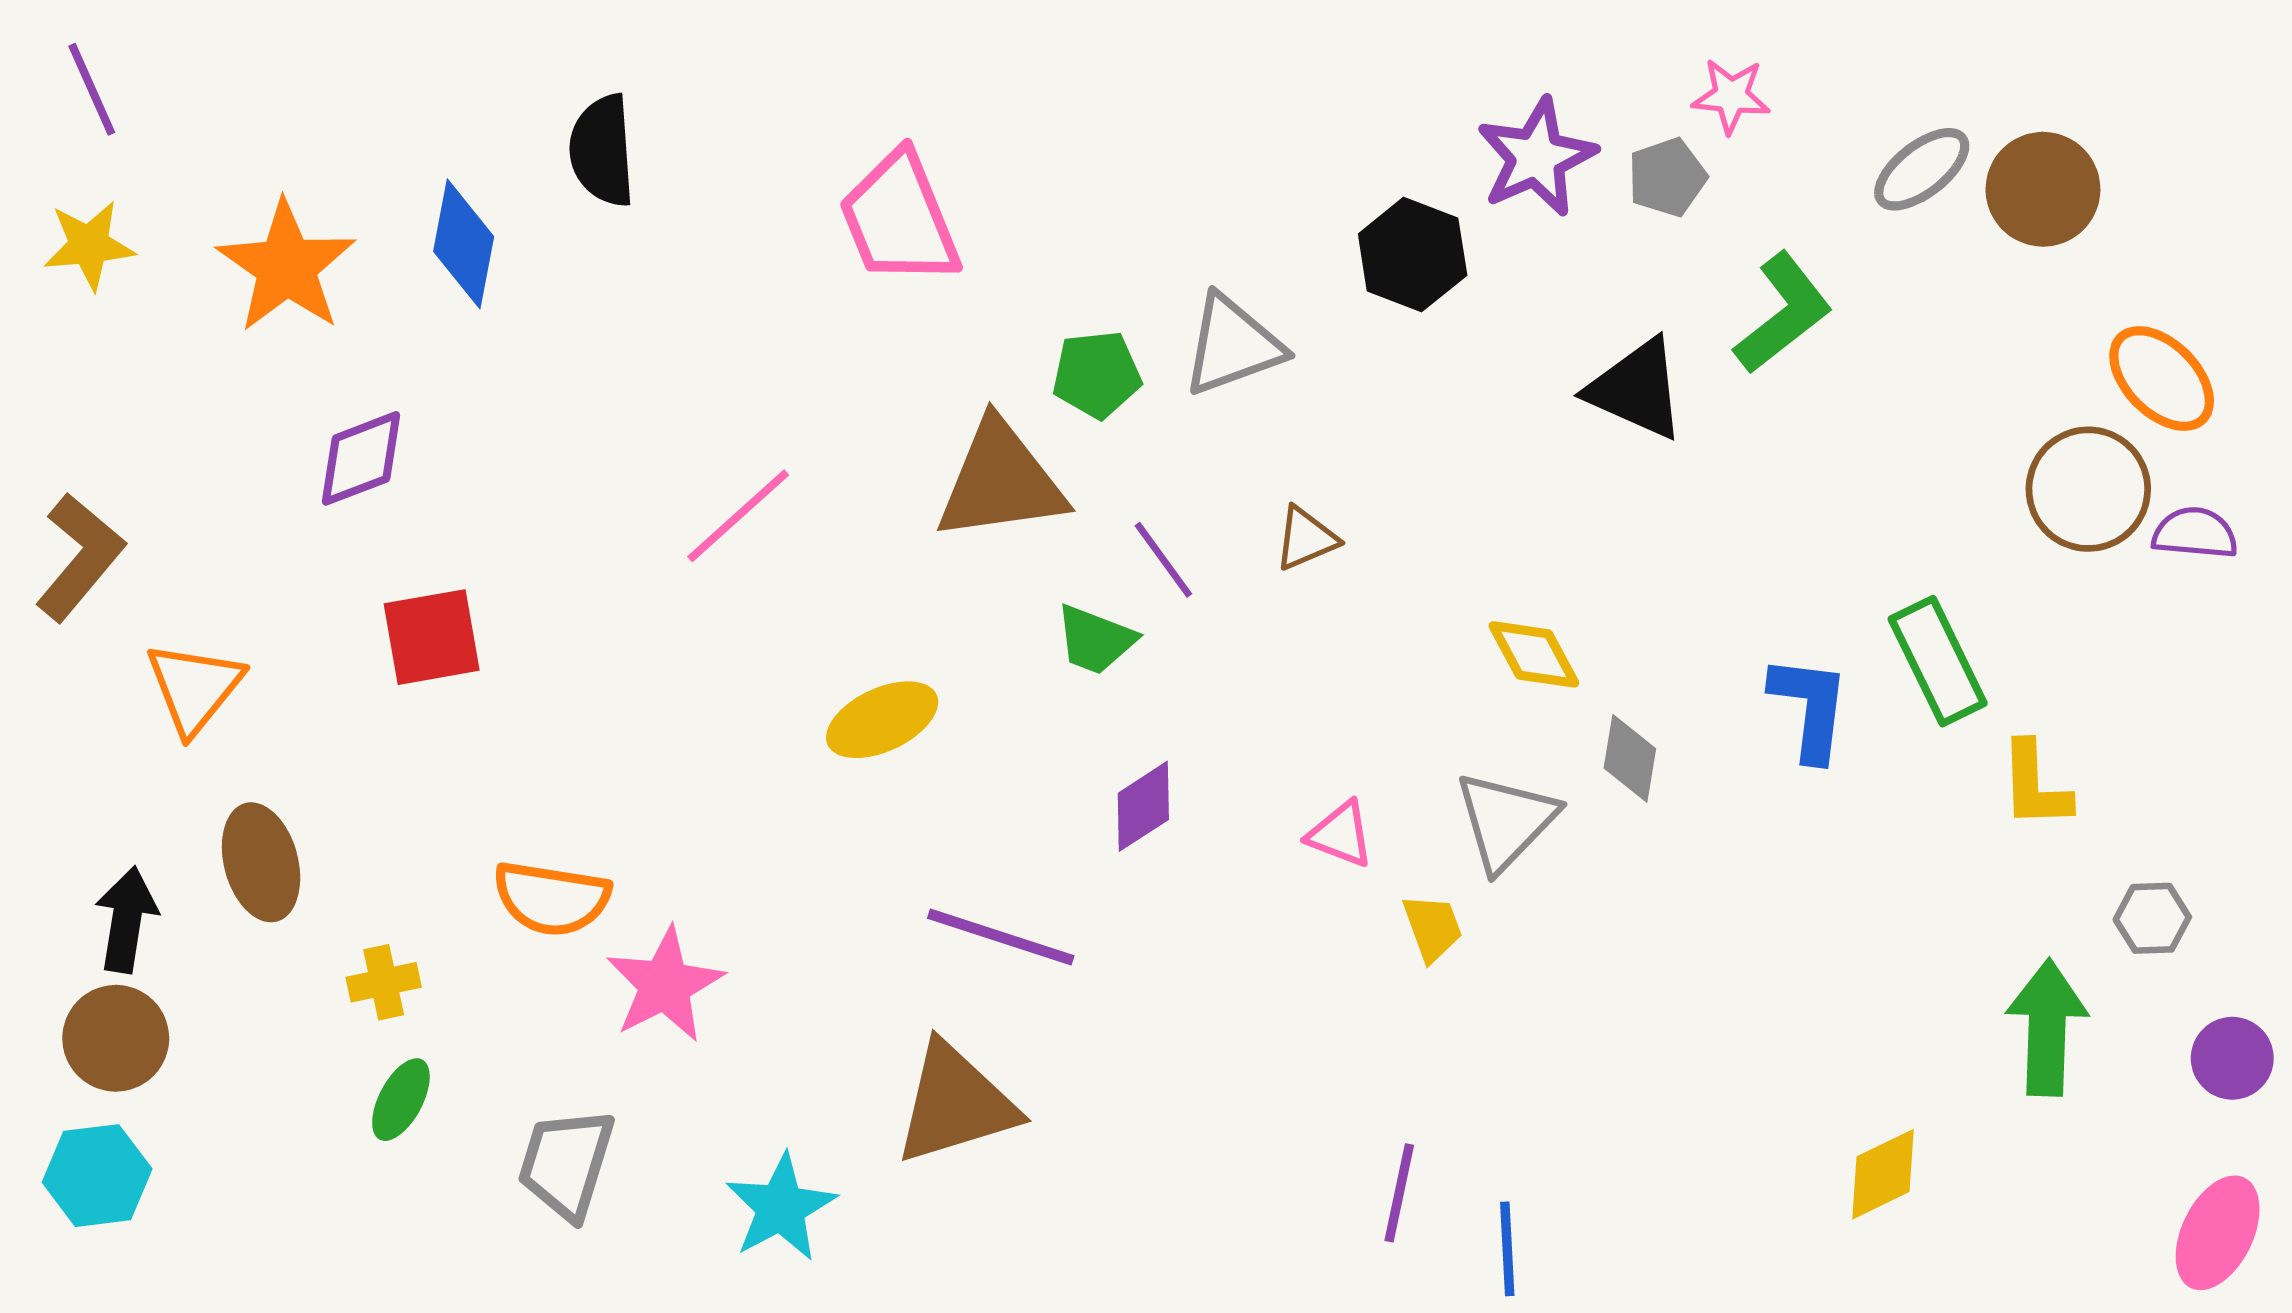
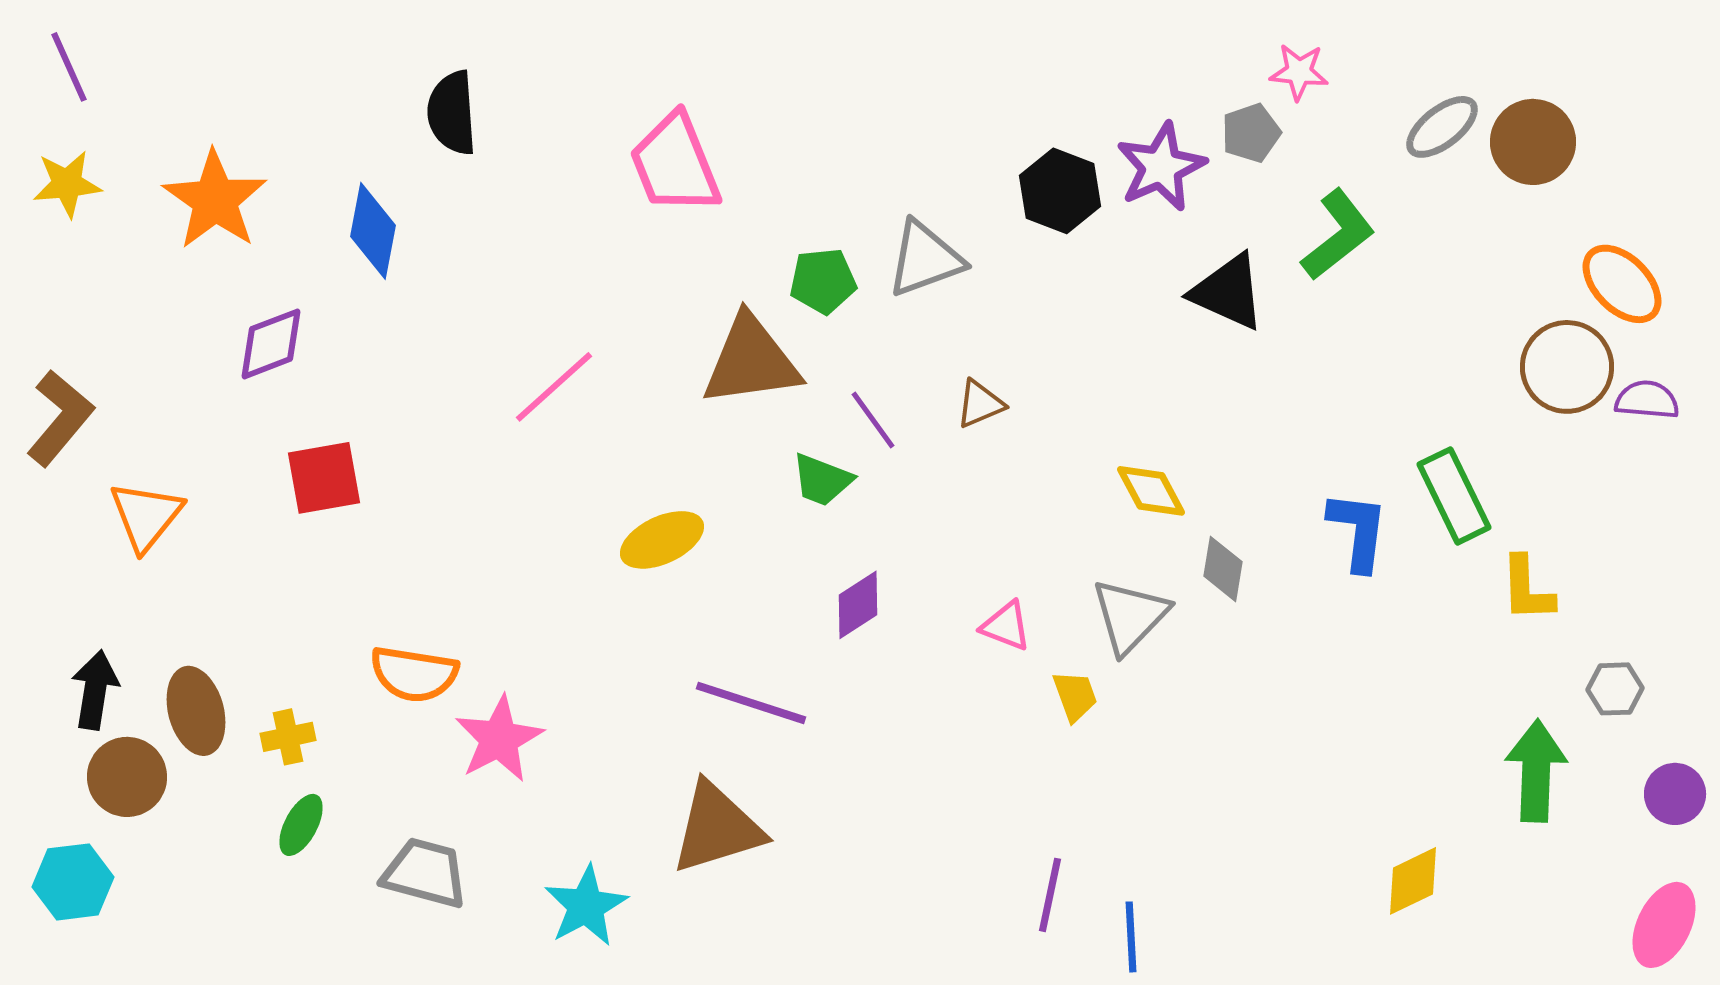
purple star: (1537, 157) -> (1161, 167), moved
blue diamond: (464, 244) -> (373, 231), moved
brown ellipse: (261, 862) -> (196, 711), moved
brown circle: (116, 1038) -> (127, 777), moved
gray trapezoid: (566, 1164) -> (425, 873), turned 88

